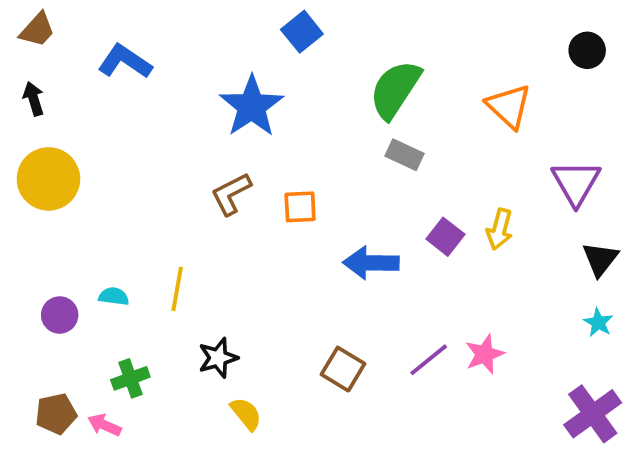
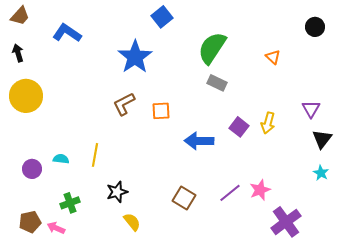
orange triangle: (509, 106) -> (273, 57), size x0.6
purple triangle: (576, 183) -> (311, 109), moved, size x0.7
purple cross: (593, 414) -> (286, 222), moved

